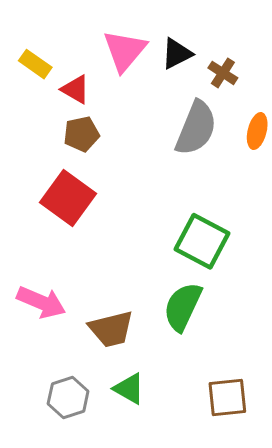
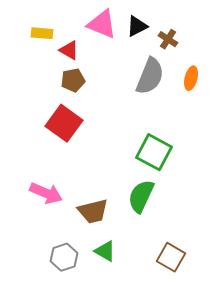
pink triangle: (125, 51) -> (102, 24), turned -48
yellow rectangle: (35, 64) -> (42, 33), turned -30
brown square: (227, 398) -> (171, 257), turned 36

